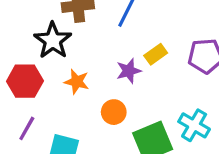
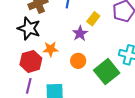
red hexagon: (25, 81) -> (31, 61), moved

